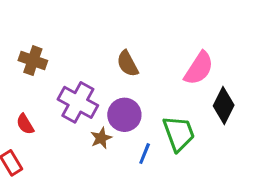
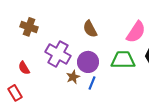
green trapezoid: (179, 133) -> (123, 60), moved, turned -70
blue line: (145, 154) -> (92, 83), moved

